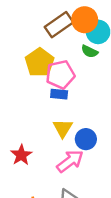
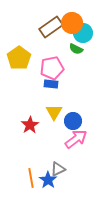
yellow pentagon: (40, 62) -> (19, 58), moved
red star: (21, 155) -> (30, 125), moved
pink arrow: (70, 161) -> (76, 139), moved

